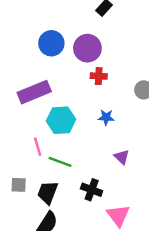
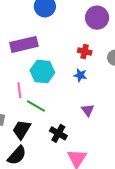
purple circle: (87, 48) -> (97, 18), moved
red cross: (99, 76) -> (85, 52), moved

